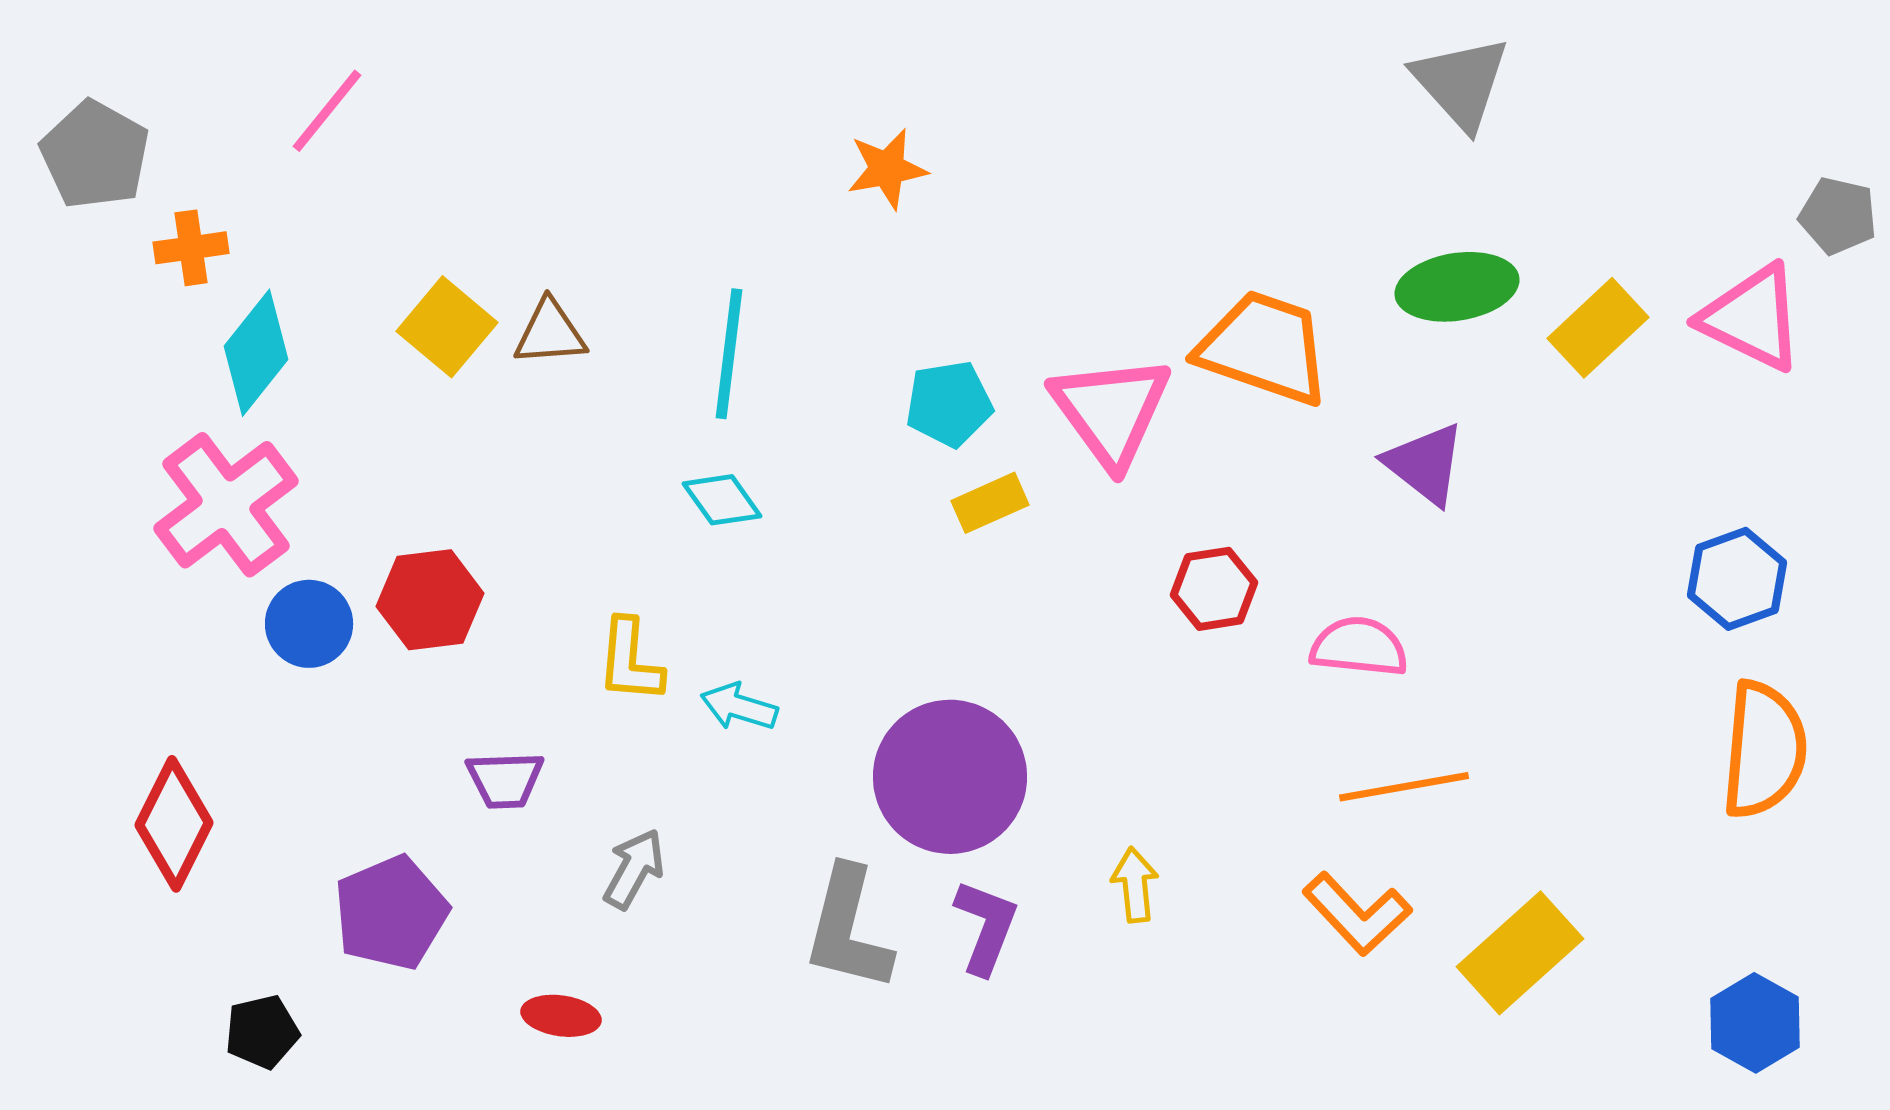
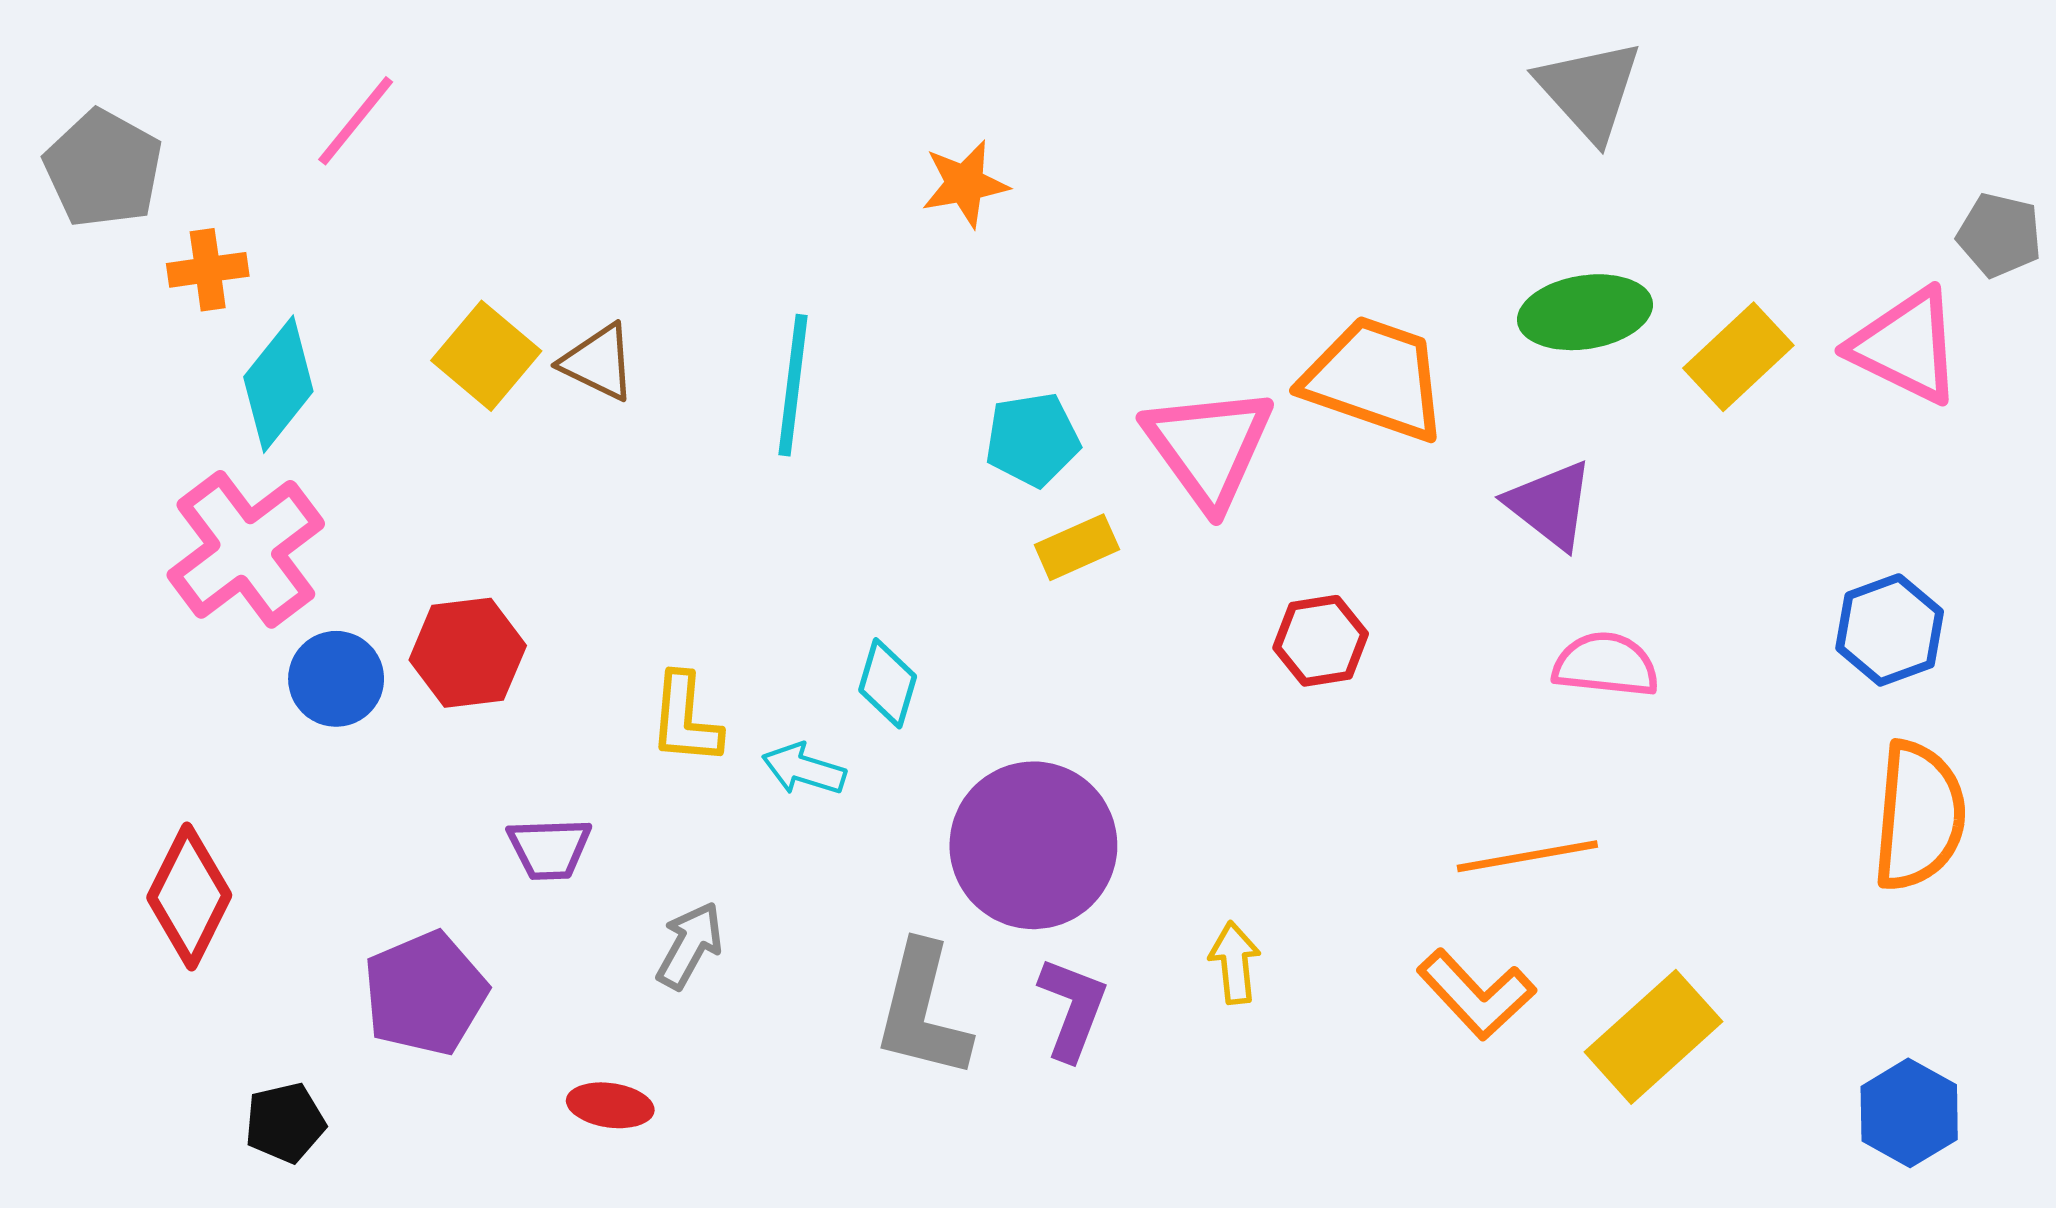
brown triangle: (550, 333) -> (598, 362), turned 30
cyan diamond: (722, 500) -> (888, 683), moved, turned 52
pink semicircle: (1359, 647) -> (1606, 665), moved

